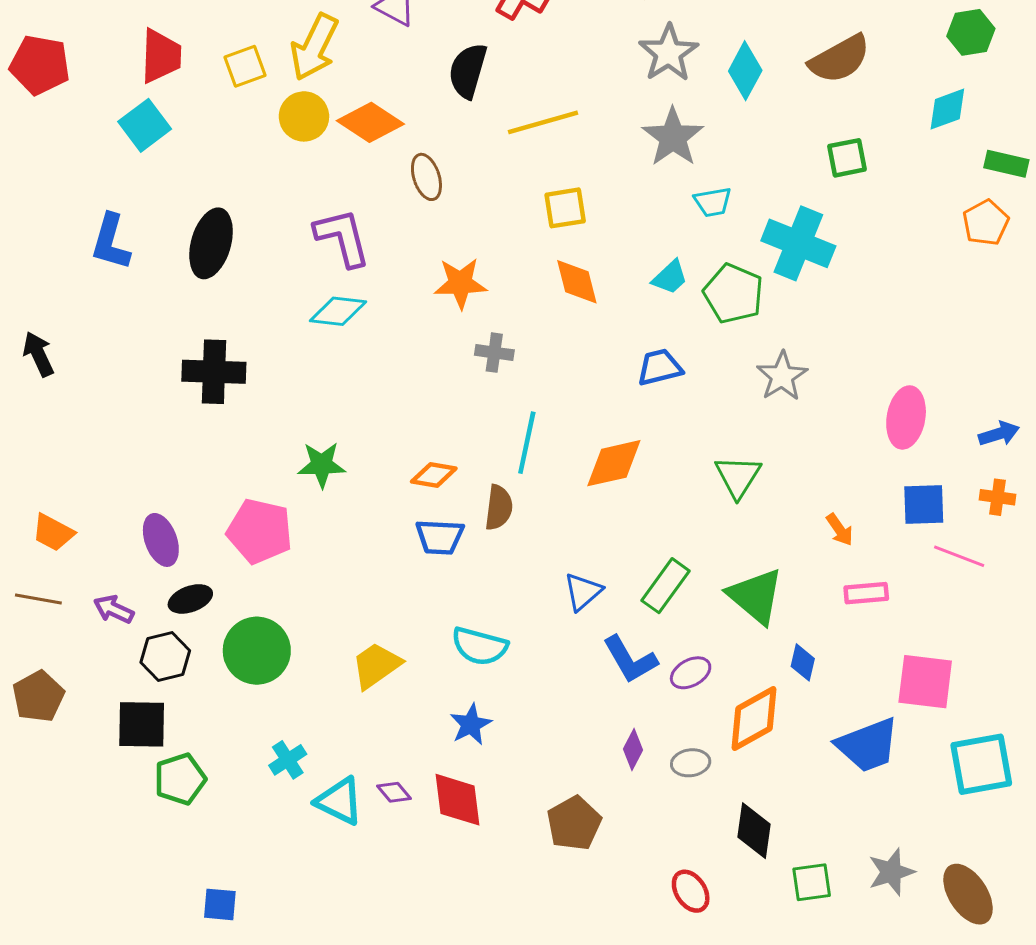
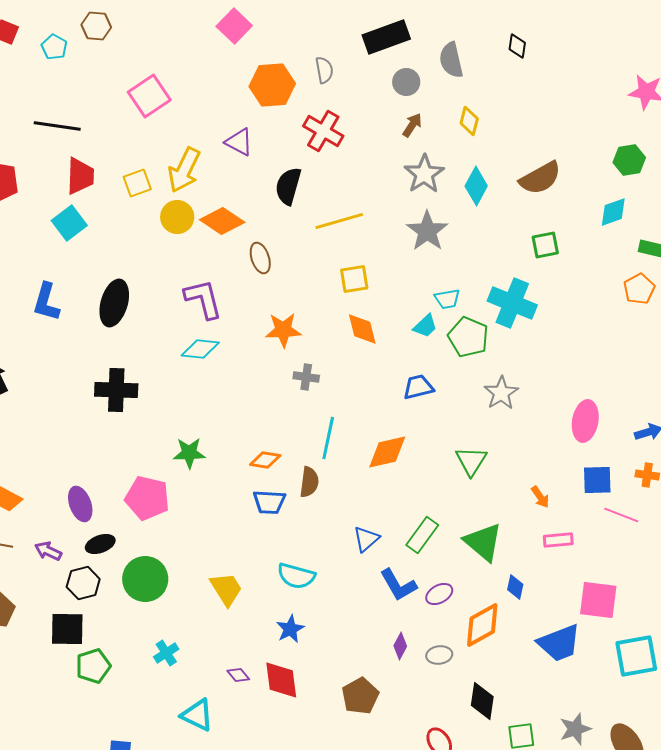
cyan trapezoid: (713, 202) -> (447, 299), moved
yellow trapezoid: (376, 665) -> (226, 589), turned 93
cyan triangle: (339, 801) -> (197, 715), moved

